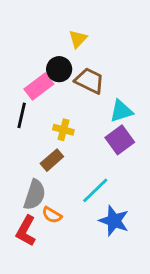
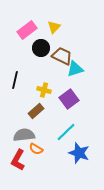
pink rectangle: (39, 86) -> (27, 30), moved
cyan triangle: (121, 111) -> (75, 69), moved
purple square: (120, 140) -> (69, 99), moved
gray semicircle: (35, 195) -> (24, 135), turned -115

